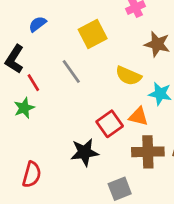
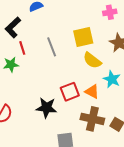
yellow square: (93, 34) -> (83, 37), moved

